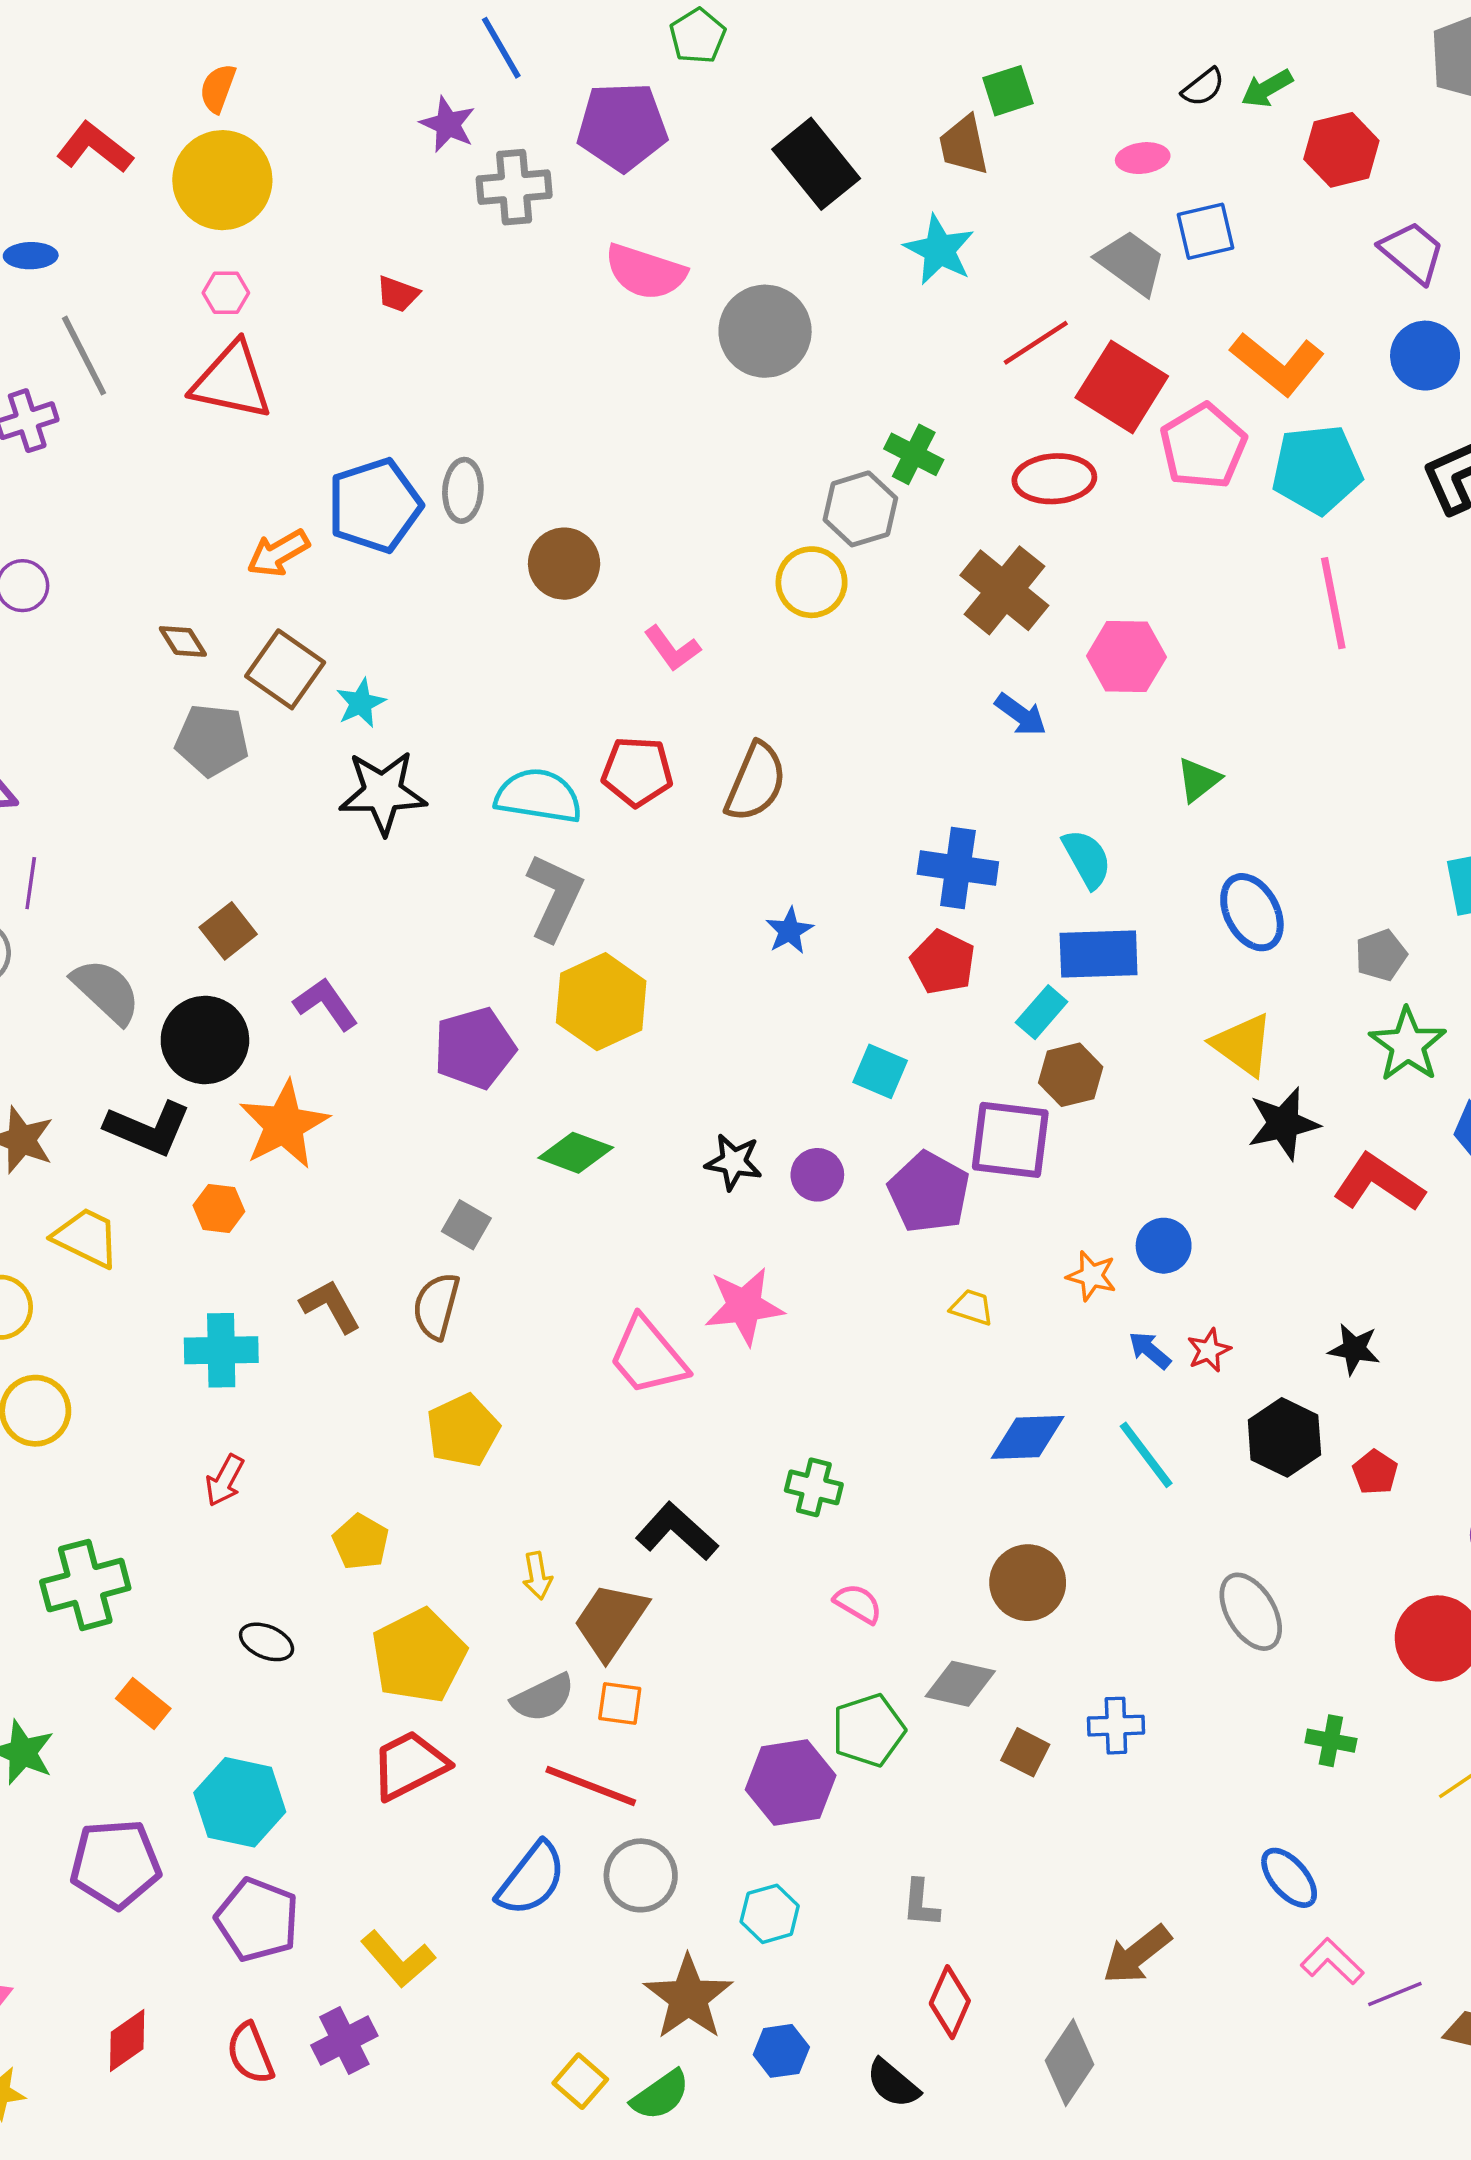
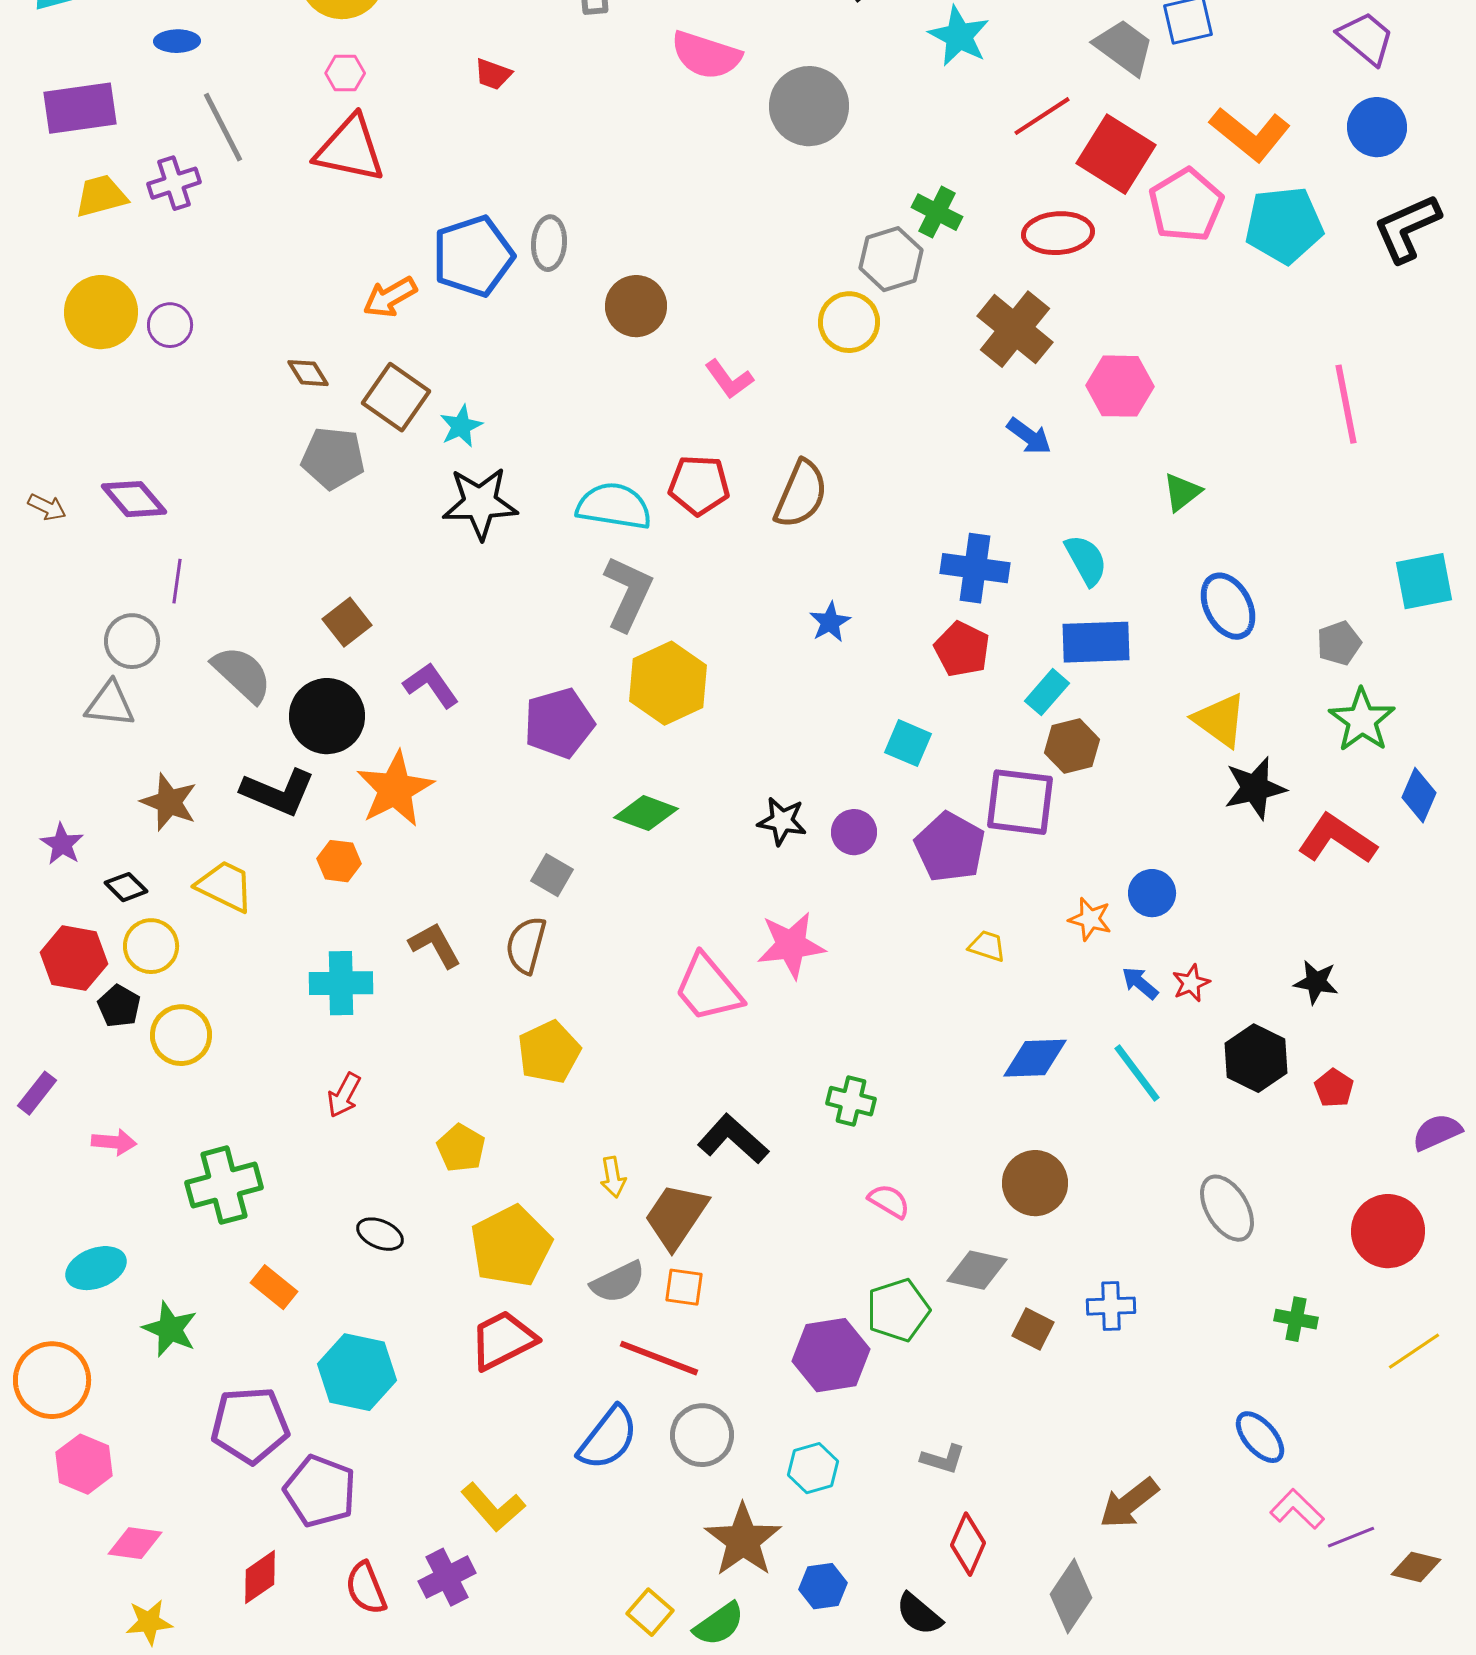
pink line: (1333, 603) -> (1346, 404), moved
gray L-shape: (921, 1903) -> (943, 1459), turned -78
purple pentagon: (257, 1920) -> (320, 1491), moved

